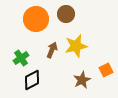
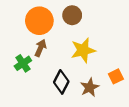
brown arrow: (52, 50) -> (40, 48), moved
black diamond: (32, 80) -> (61, 82), moved, turned -35

